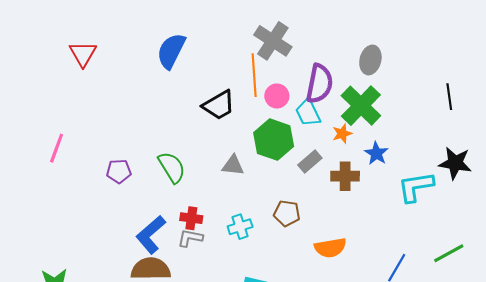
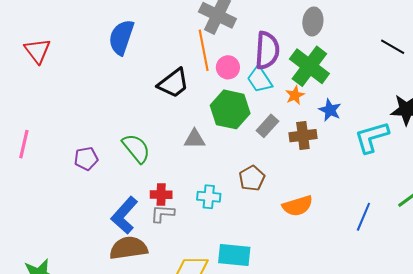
black line: (449, 97) -> (393, 47), turned -45
brown pentagon: (287, 213) -> (252, 178), turned -30
cyan cross: (240, 227) -> (209, 197), turned 30

